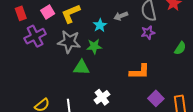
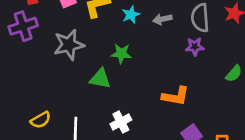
cyan star: (100, 25) -> (131, 15), moved
purple cross: (35, 36) -> (23, 26), moved
gray star: (69, 42) -> (69, 45), moved, turned -30

